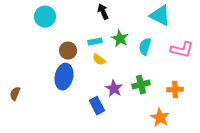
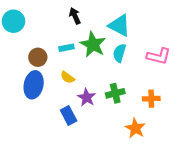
cyan triangle: (160, 16) -> (119, 25), moved
green star: (120, 39) -> (93, 45), size x1.4
yellow semicircle: (99, 60) -> (68, 77), moved

